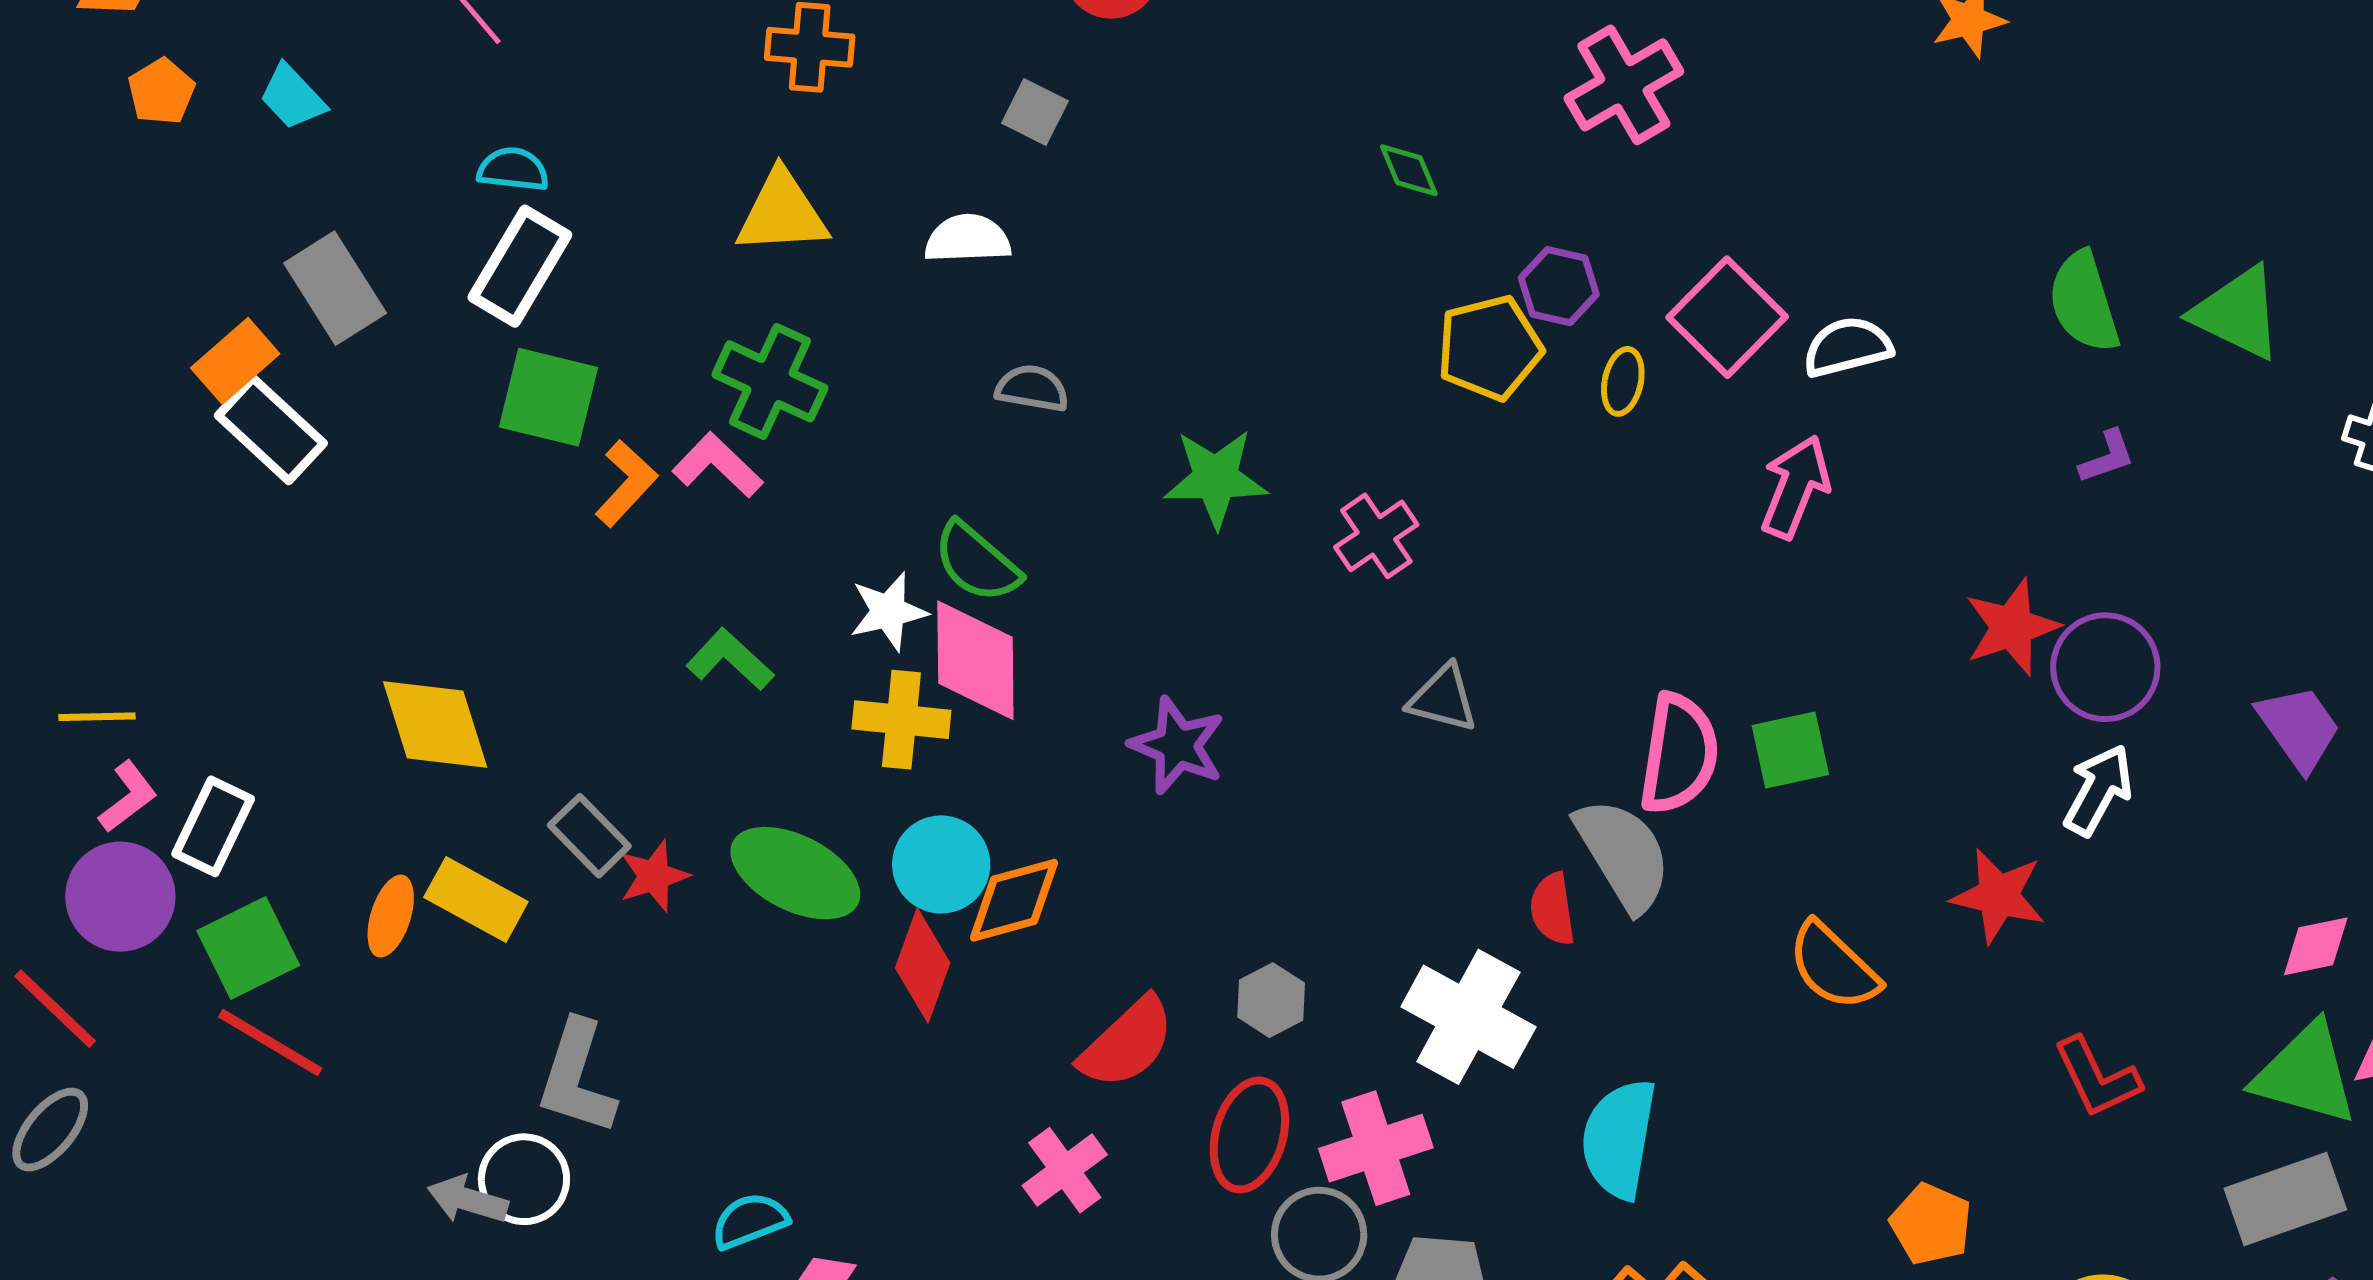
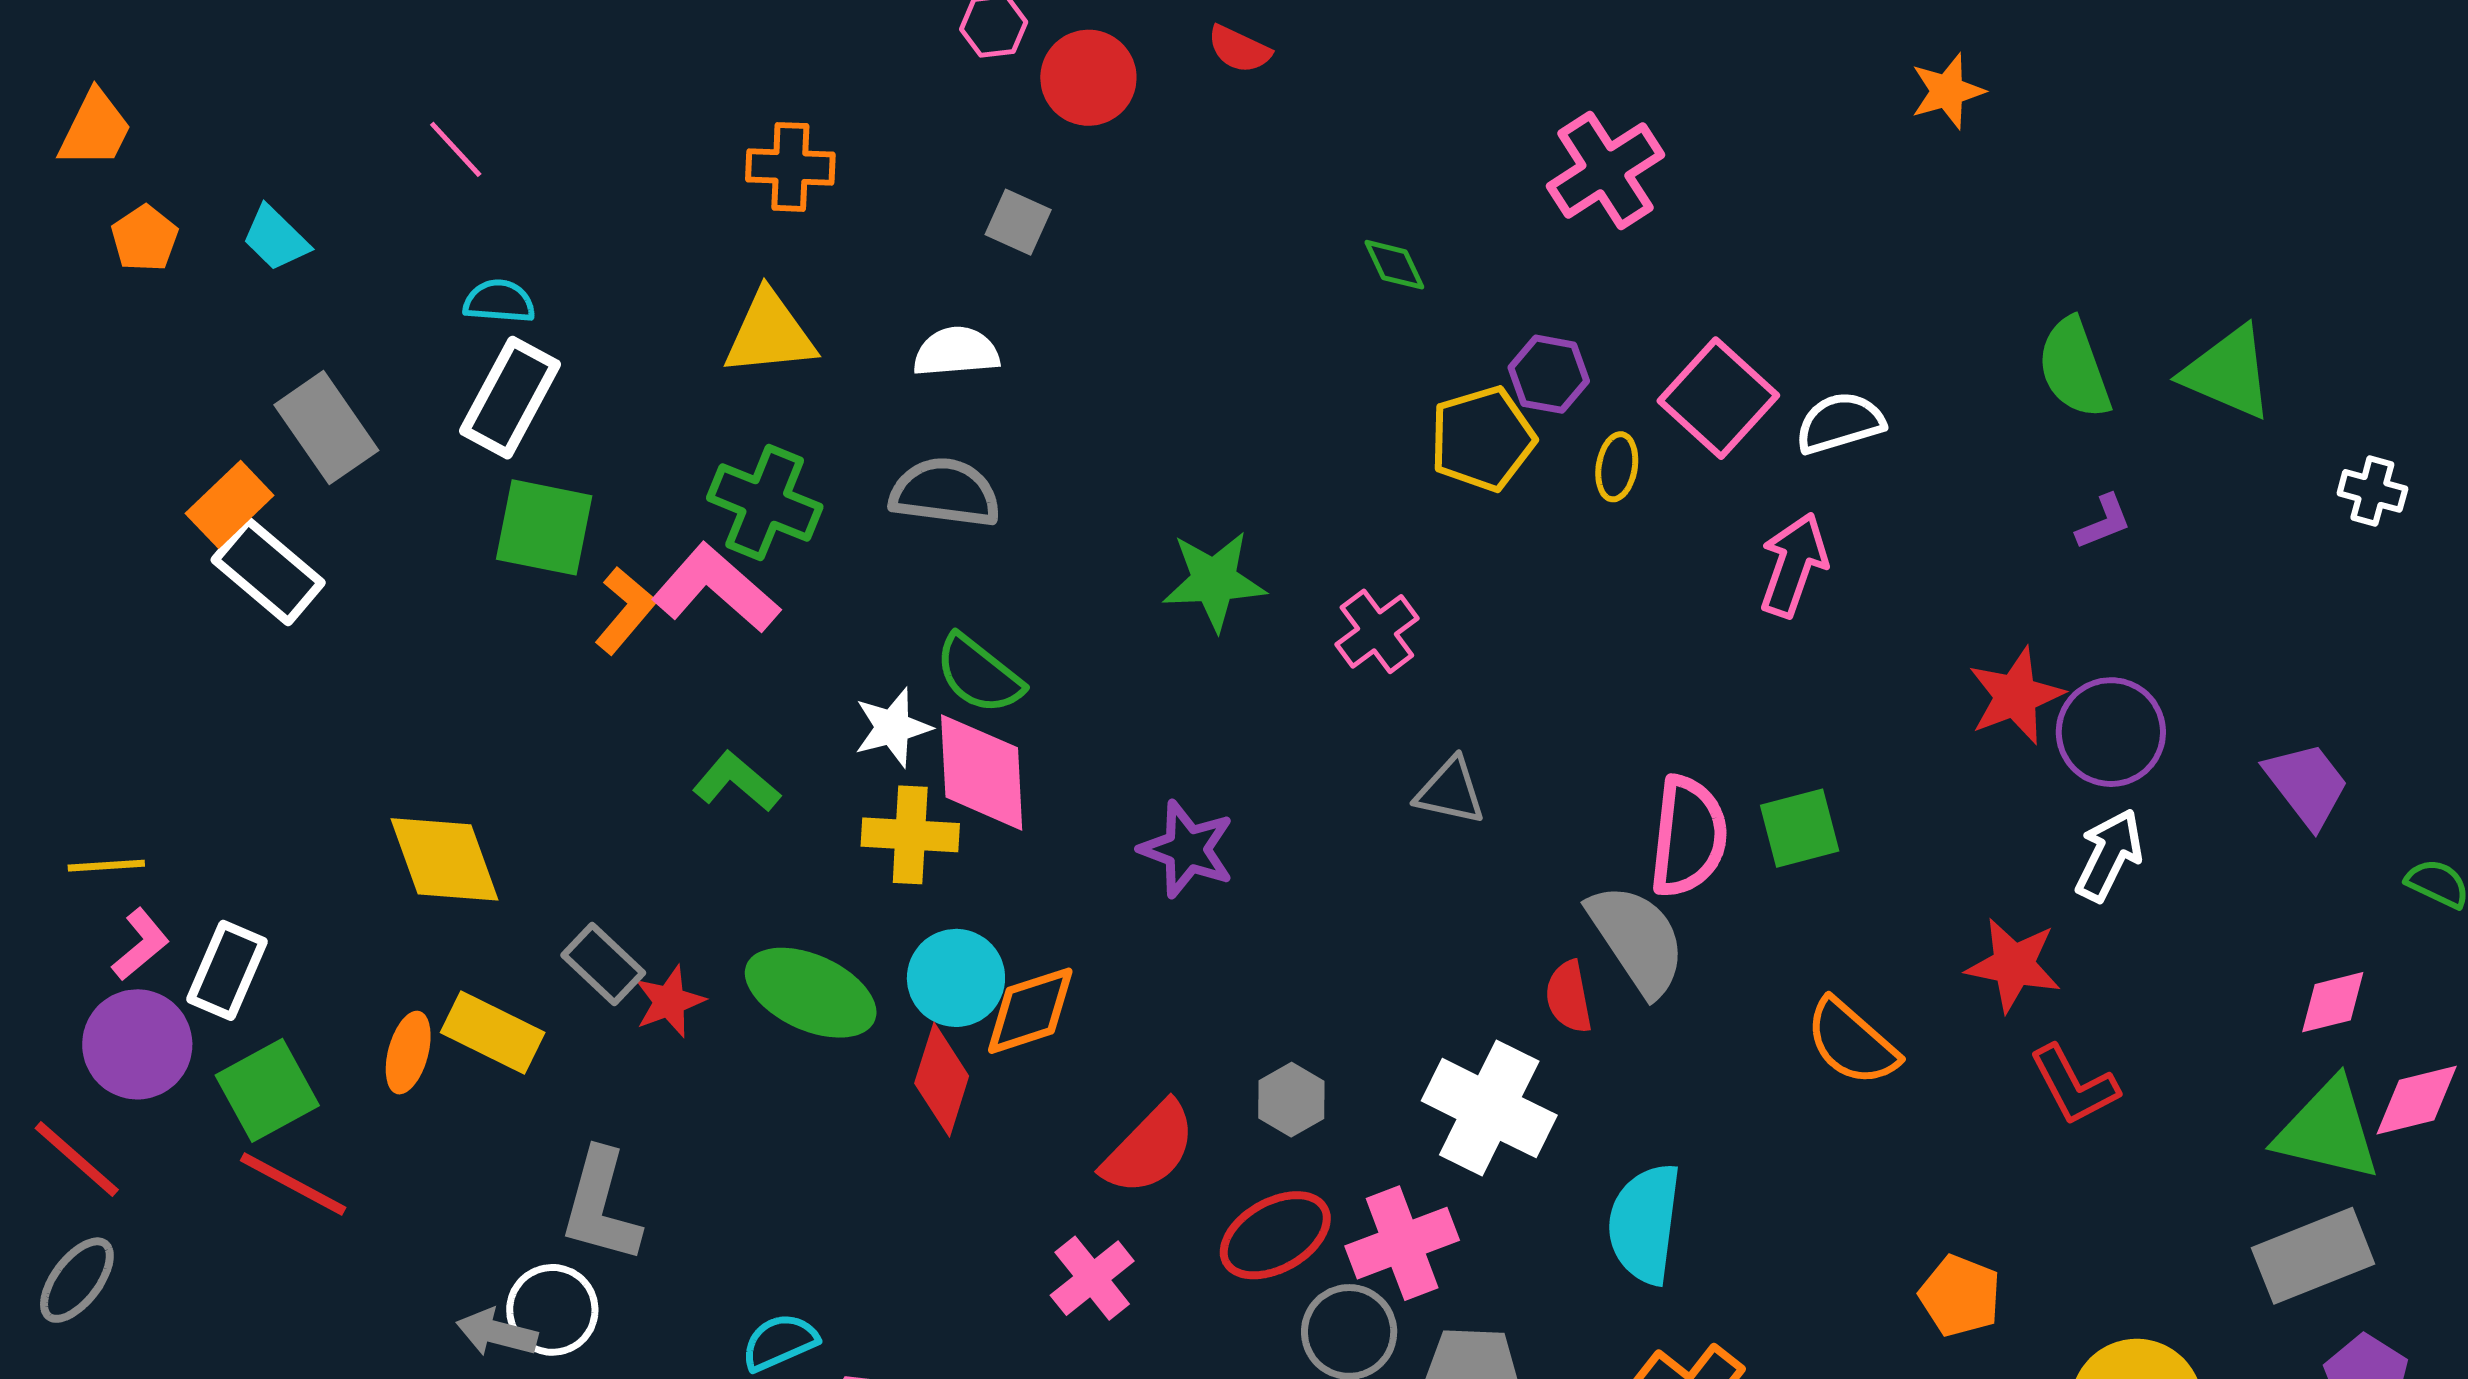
gray semicircle: (1032, 388) -> (945, 493), moved, size x1.5
pink L-shape: (717, 465) -> (716, 588), size x1.4
red L-shape: (2097, 1077) -> (2074, 1085), moved
red ellipse: (1249, 1135) -> (1275, 1235), turned 47

